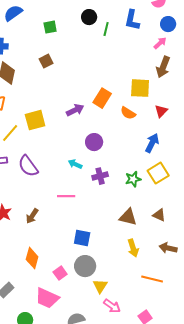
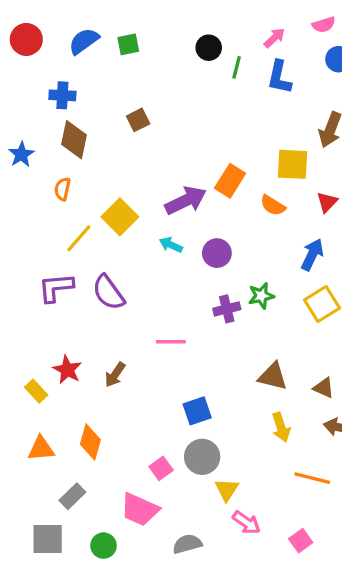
blue L-shape: (132, 20) -> (279, 77), moved
green square: (50, 27) -> (128, 44), moved
pink arrow: (160, 43) -> (274, 38), moved
purple arrow: (75, 110) -> (186, 200), size x1.4
yellow square: (35, 120) -> (120, 217), turned -30
cyan arrow: (75, 164) -> (171, 245), moved
green star: (133, 179) -> (261, 296), moved
brown triangle: (159, 215) -> (324, 388), moved
blue square: (82, 238) -> (197, 411), turned -30
orange diamond: (32, 258) -> (90, 442), moved

